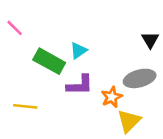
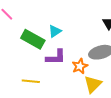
yellow line: (25, 106) -> (31, 81), moved

